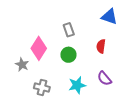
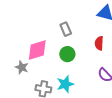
pink diamond: (39, 48) -> (37, 50), turned 45
cyan star: (77, 85) -> (65, 84), moved

